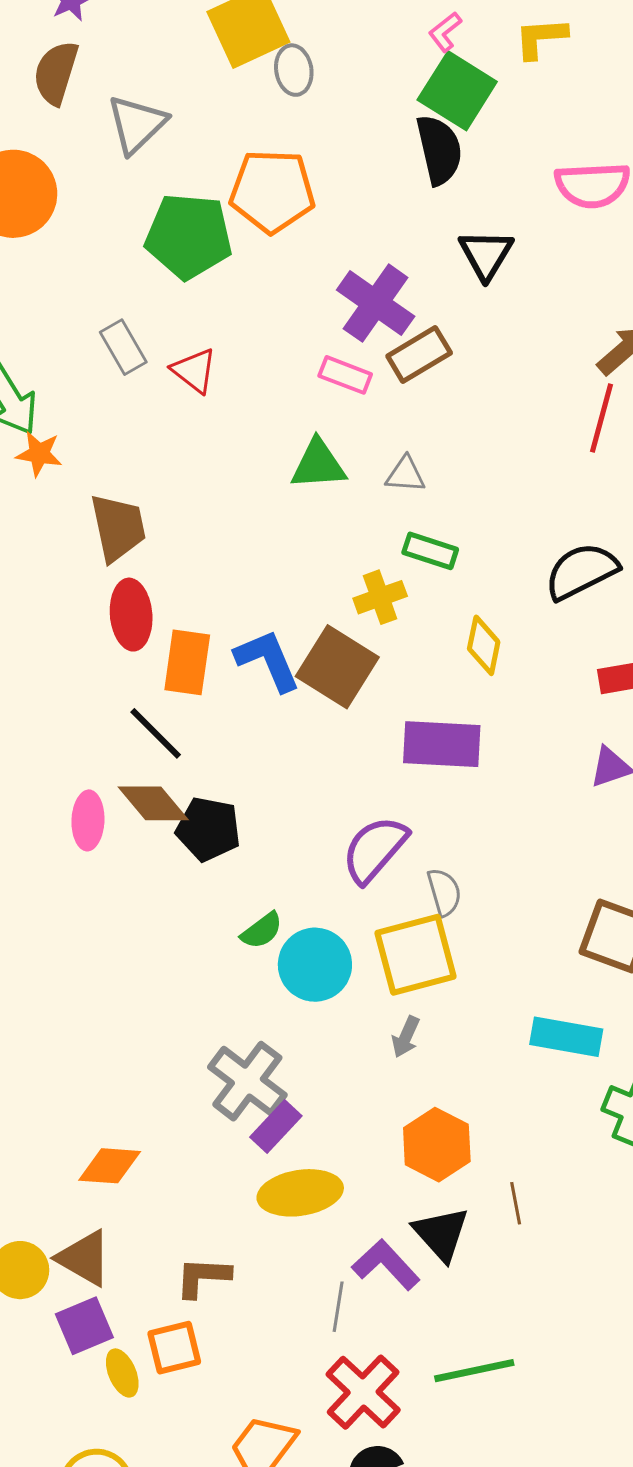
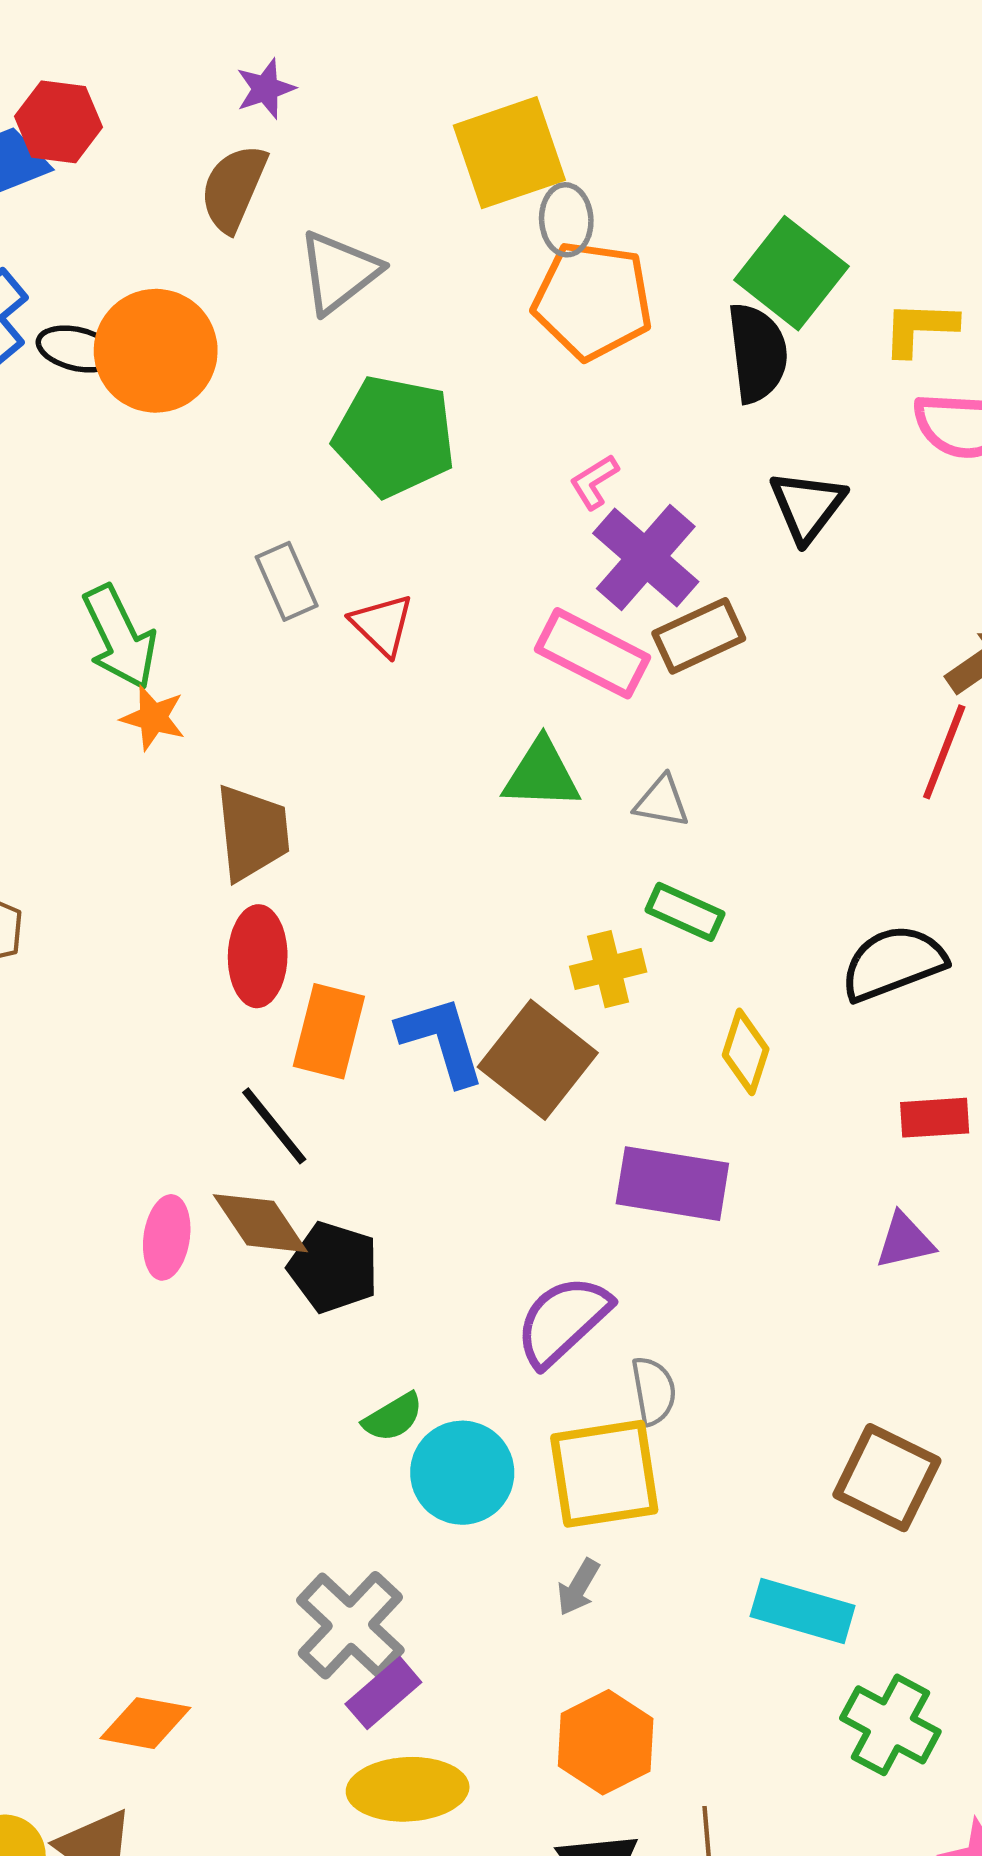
pink L-shape: (445, 32) -> (594, 482), moved
yellow L-shape: (541, 38) -> (920, 328), moved
orange pentagon: (272, 191) -> (593, 300), moved
pink rectangle: (345, 375) -> (593, 653), size x1.5

